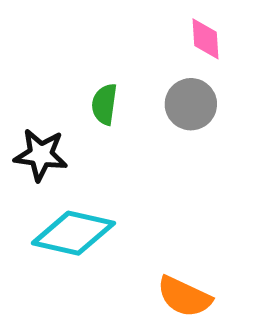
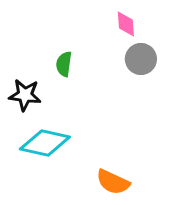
gray circle: (191, 104) -> (141, 59), moved

